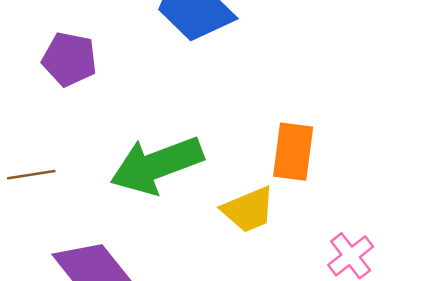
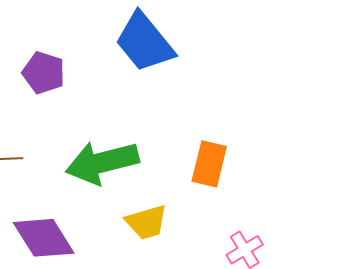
yellow trapezoid: (248, 210) -> (146, 222), moved

